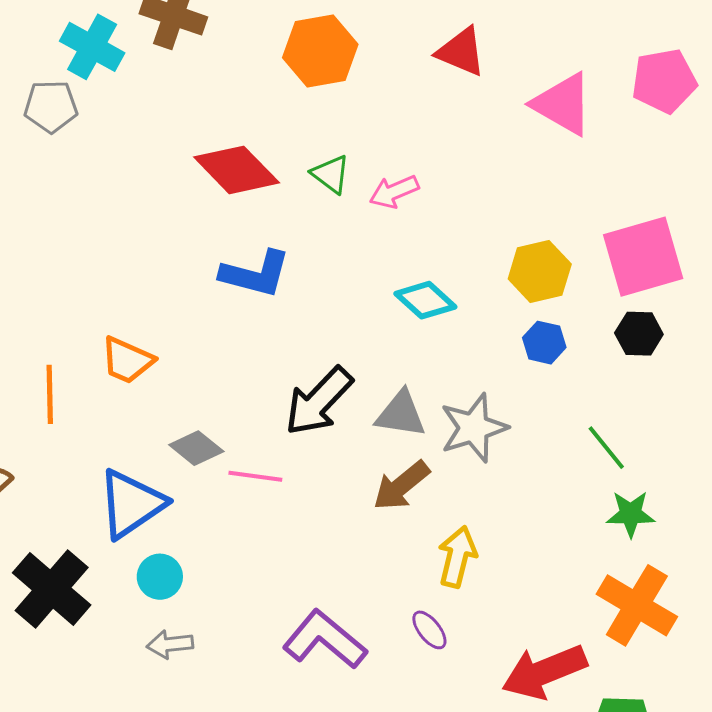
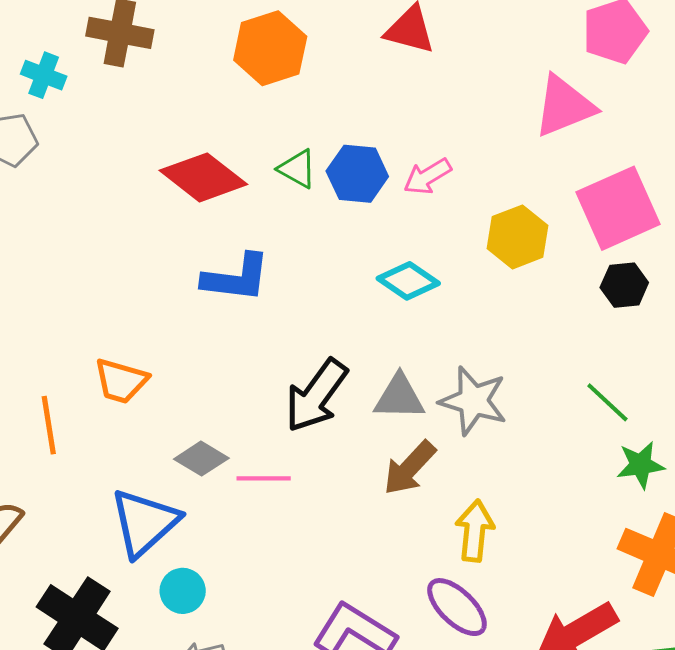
cyan cross: (92, 47) -> (44, 75), size x0.7
pink triangle: (563, 104) -> (564, 106), moved, turned -44
pink arrow: (394, 192) -> (427, 177), moved
blue hexagon: (544, 343) -> (357, 174), moved, size x1.4
gray star: (474, 428) -> (473, 401), turned -30
purple ellipse: (429, 630) -> (457, 607), size x1.6

